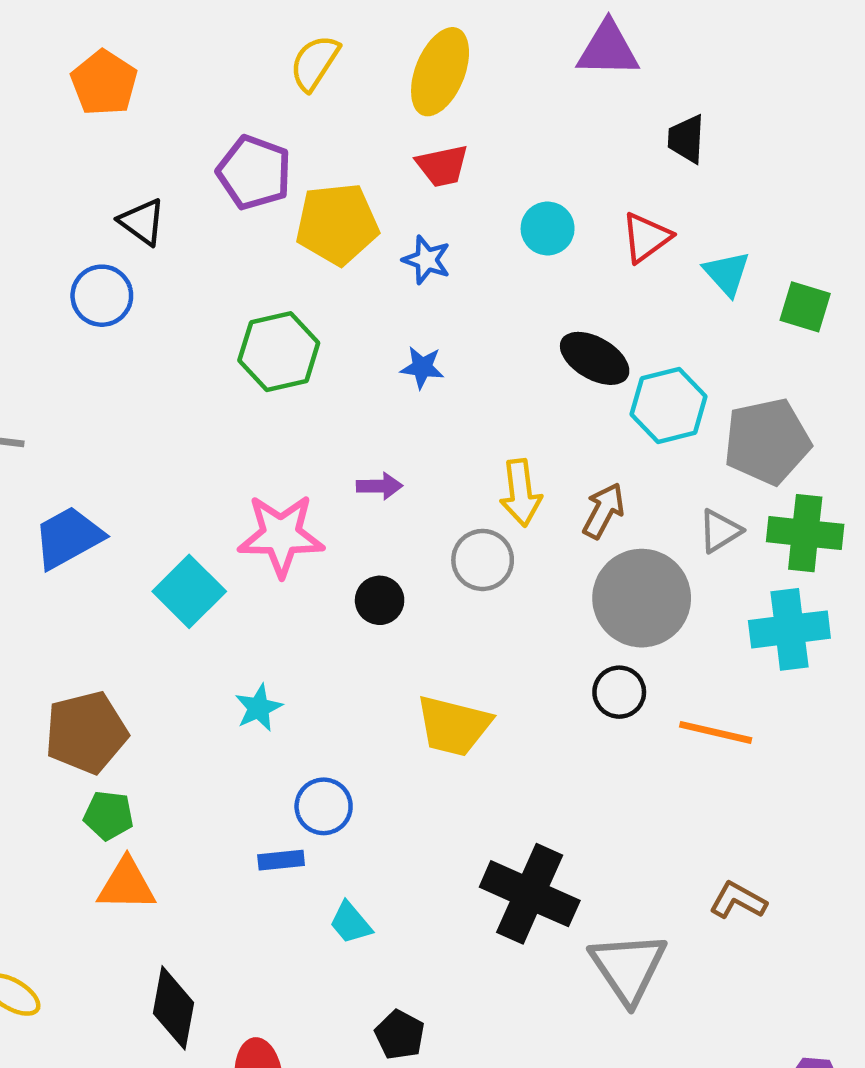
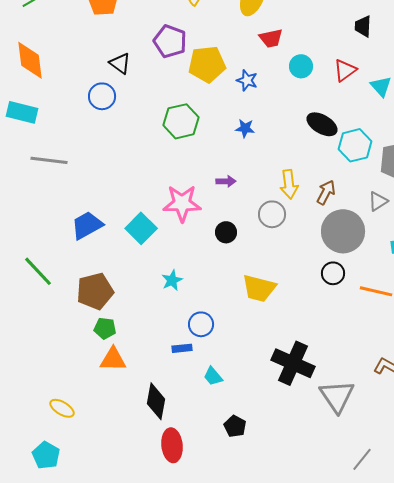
red trapezoid: (442, 166) -> (271, 38), moved
blue trapezoid: (68, 538) -> (87, 225), moved
black diamond: (174, 1008) -> (156, 401), moved

